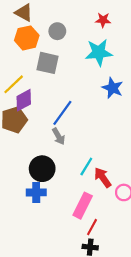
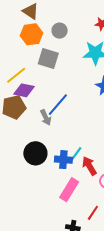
purple diamond: (24, 100) -> (24, 90), turned 35
gray arrow: (59, 136) -> (46, 117), moved
blue cross: (36, 192) -> (63, 160), moved
red line: (92, 227) -> (93, 213), moved

